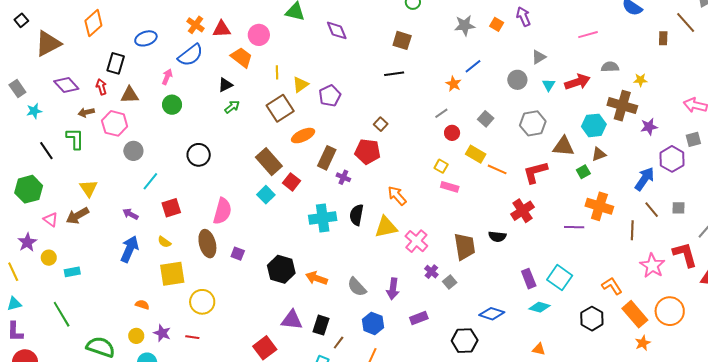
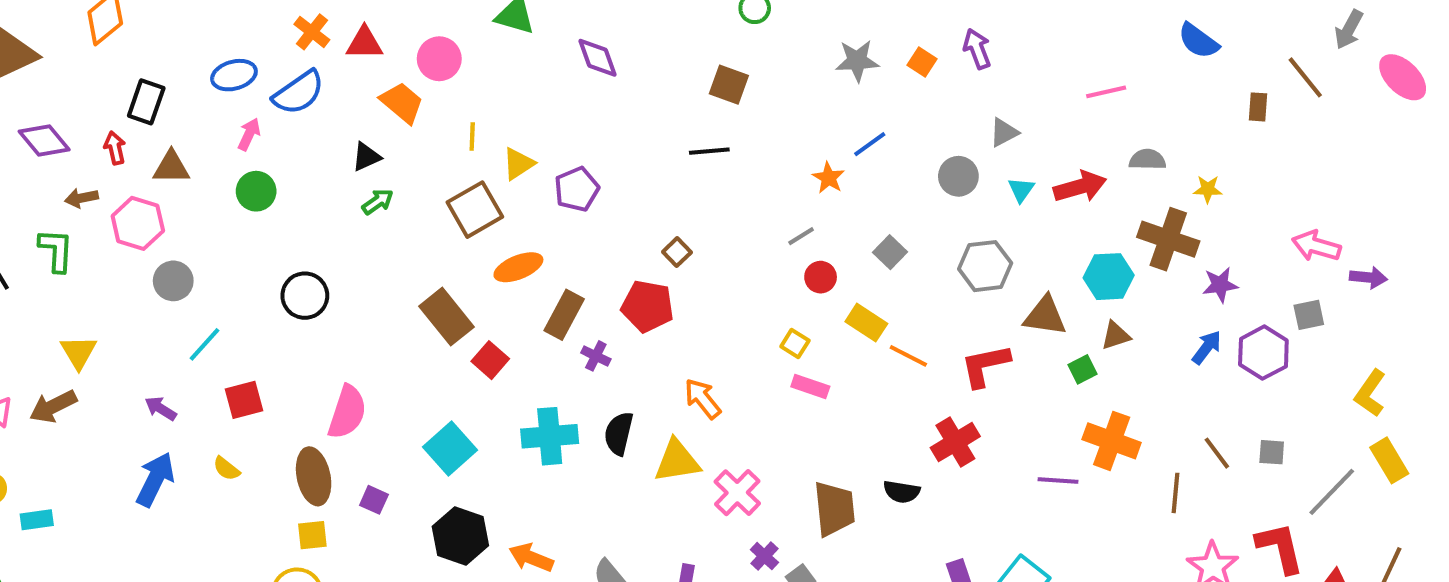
blue ellipse: (146, 38) -> (234, 75), moved
blue arrow: (645, 179) -> (1207, 347), moved, size x0.7
cyan square: (266, 195) -> (450, 449), moved, size x1.4
yellow square: (172, 274) -> (312, 535), moved, size x0.6

